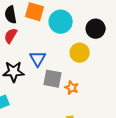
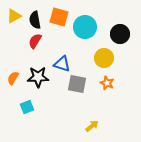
blue triangle: (38, 59) -> (62, 64), turned -42
orange star: (72, 88) -> (107, 83), moved

